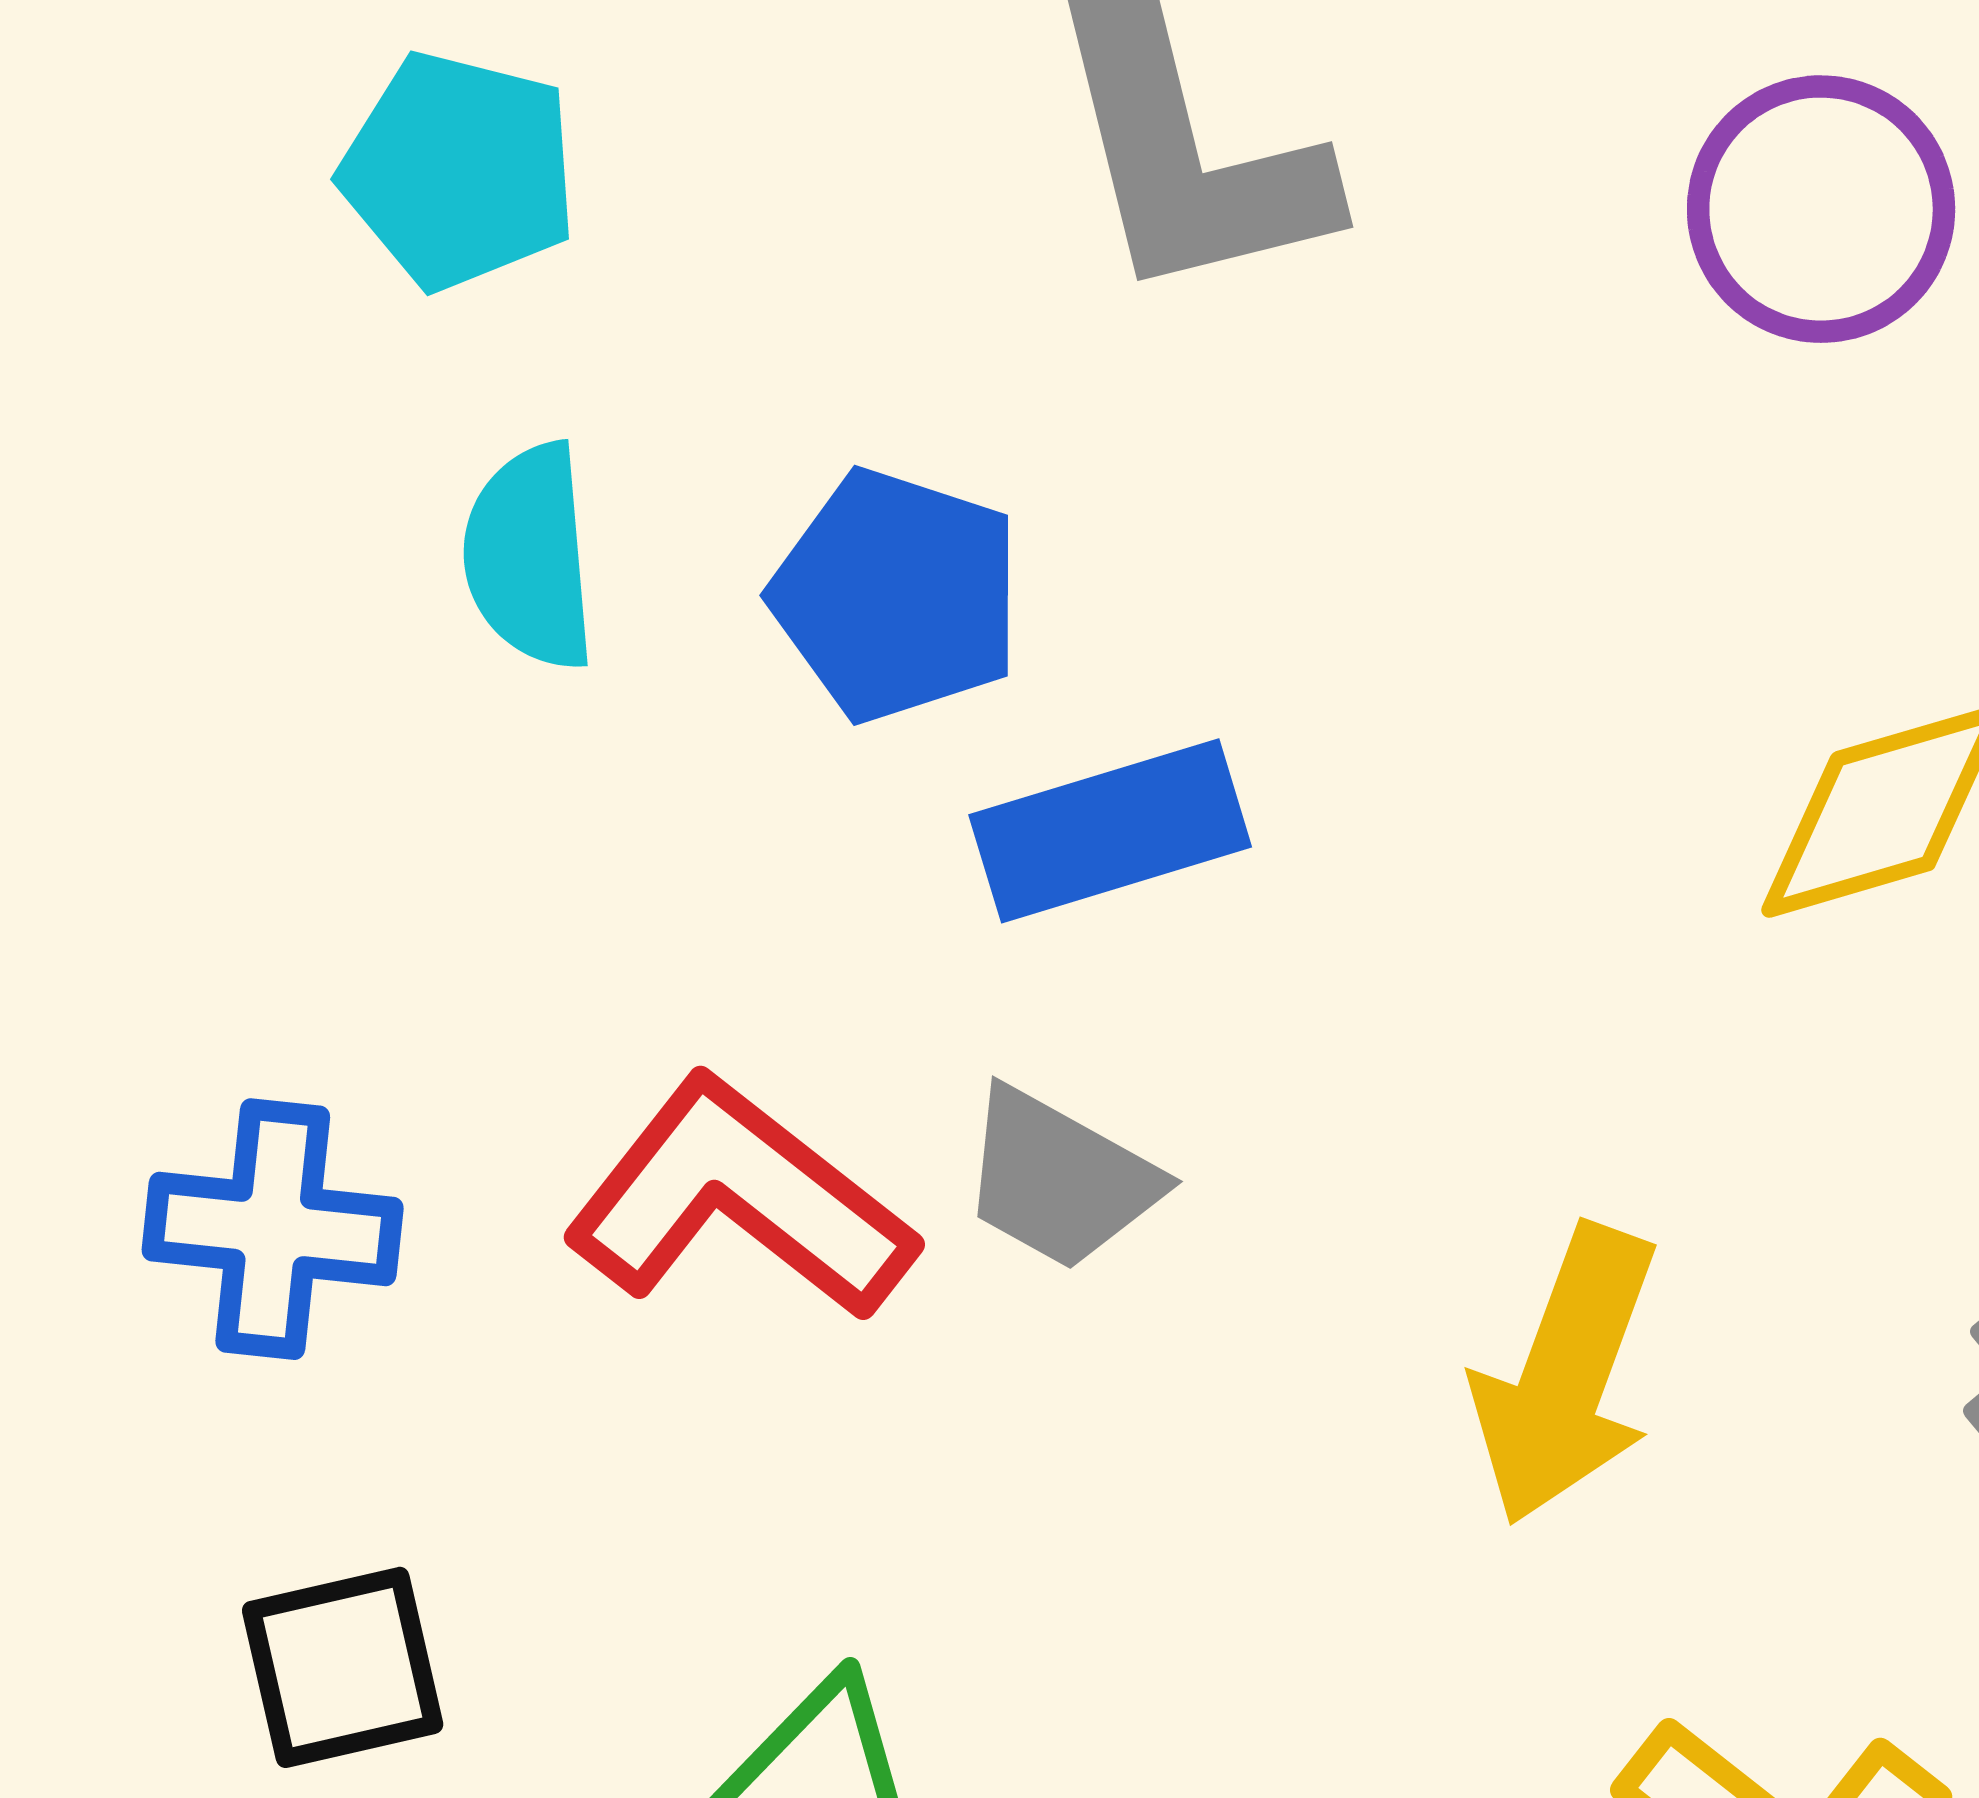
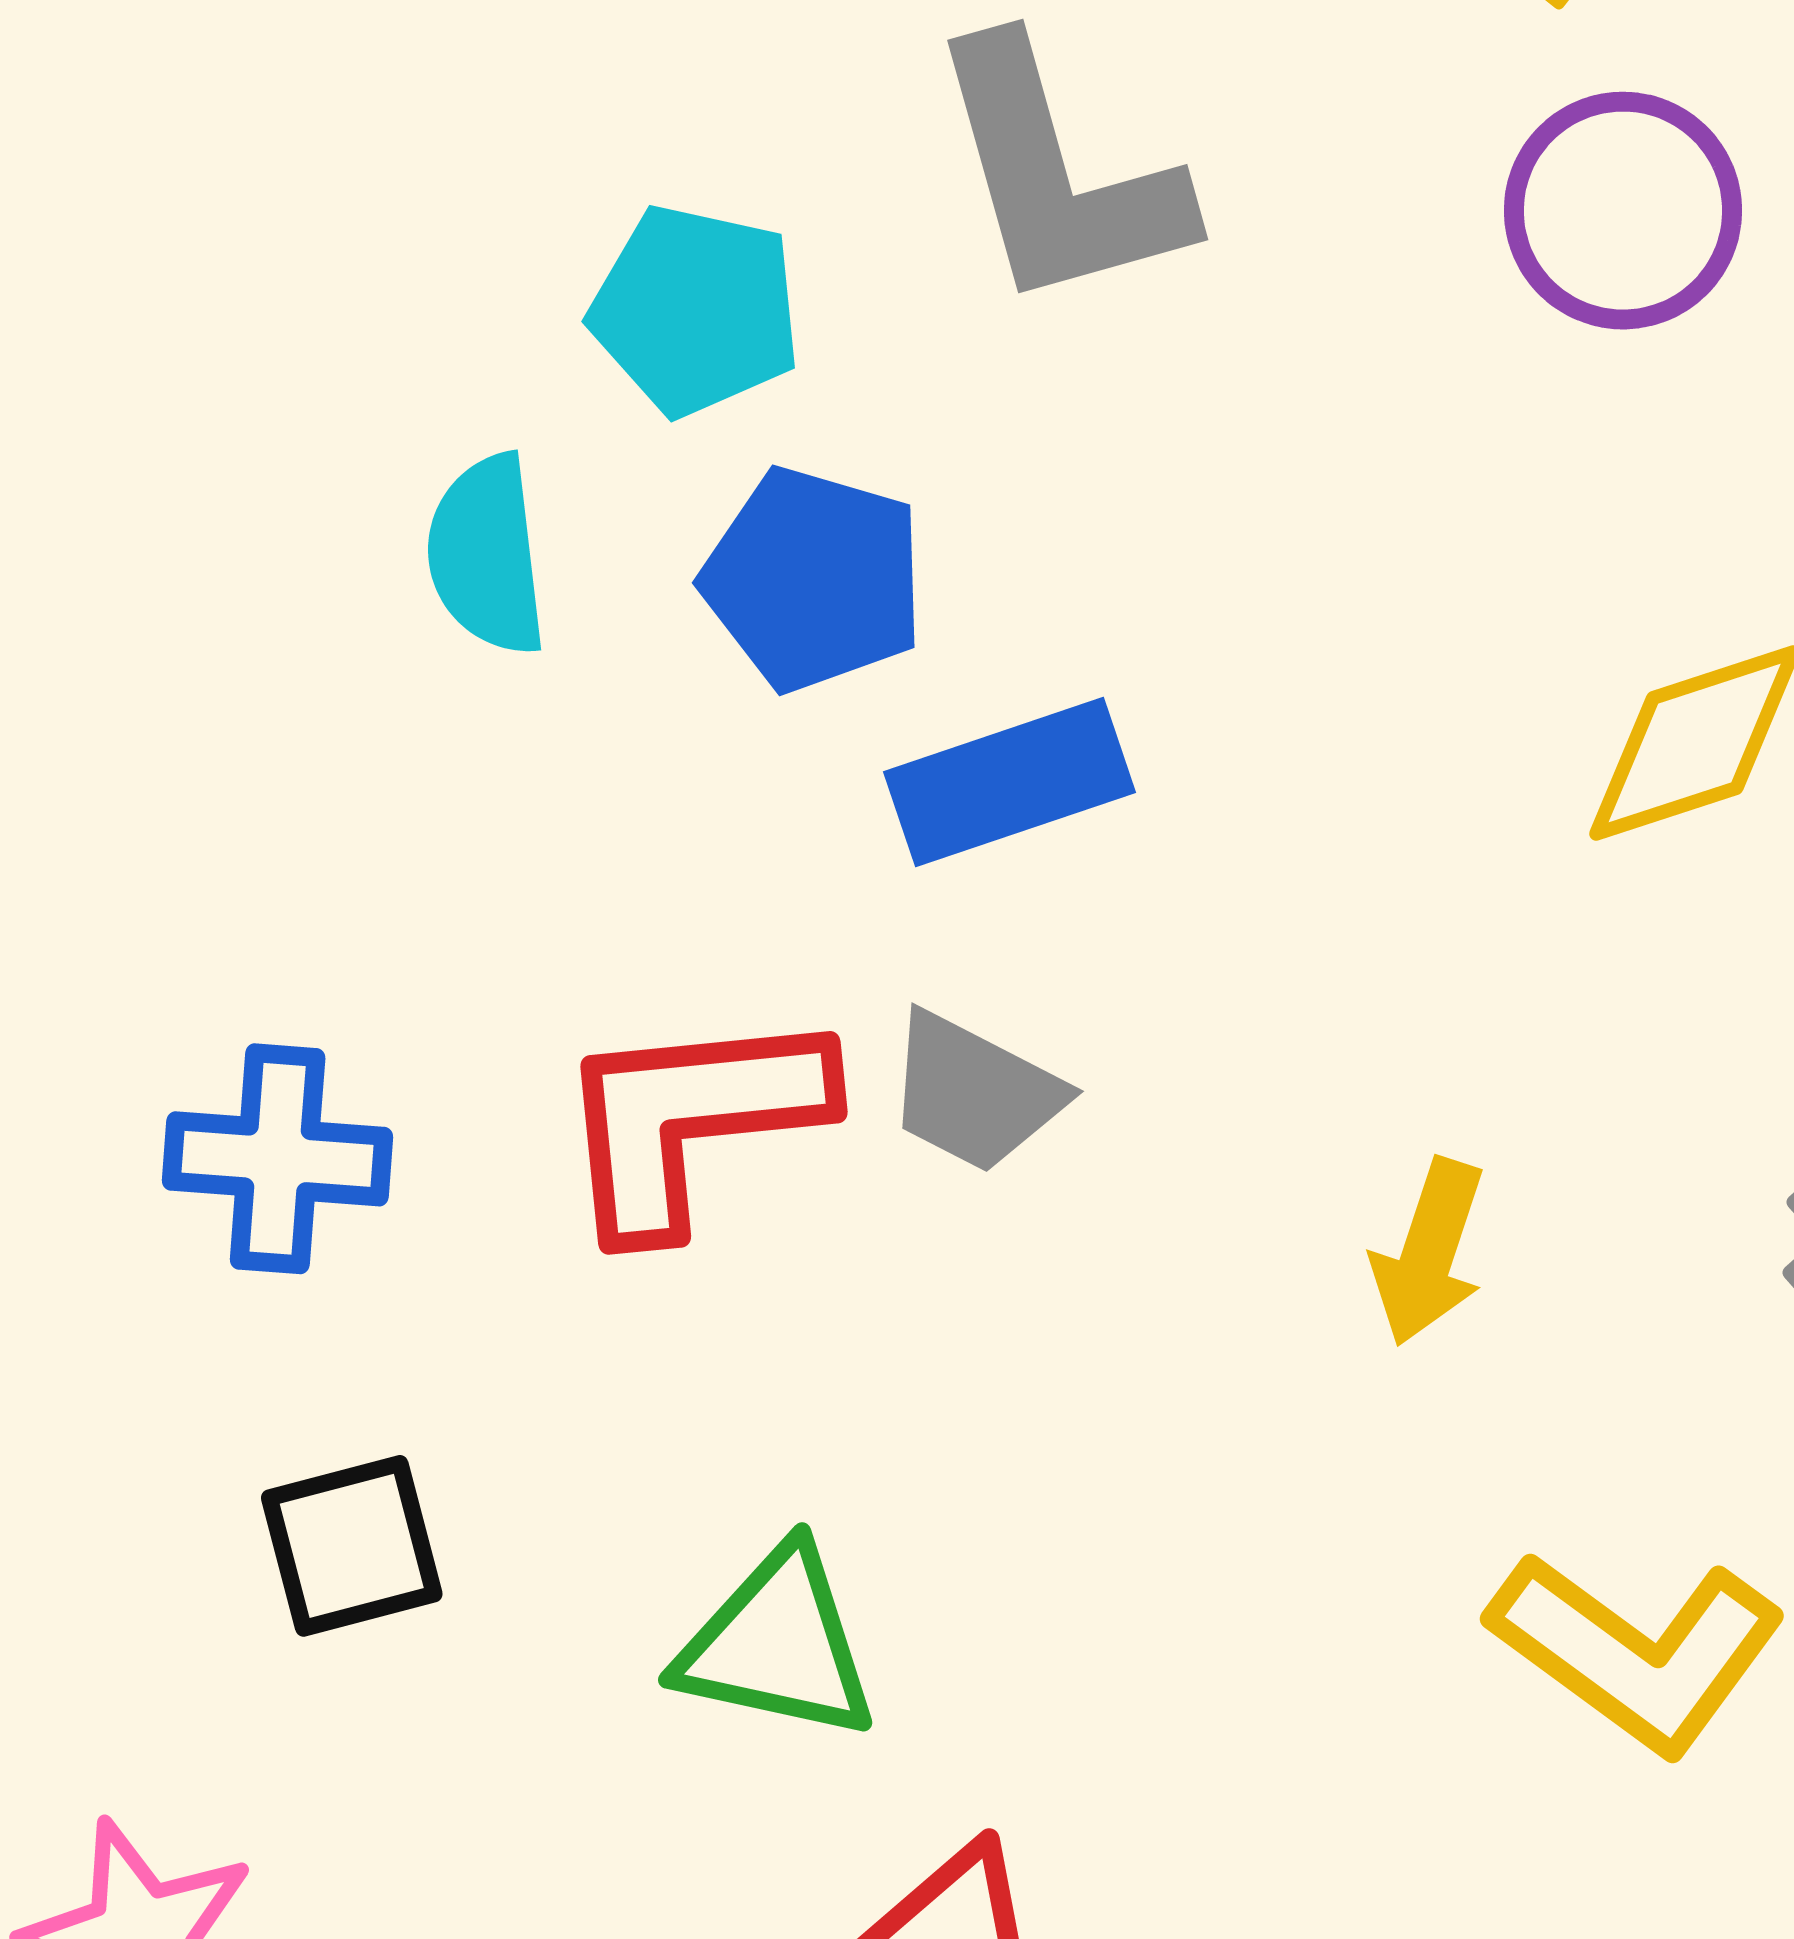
cyan pentagon: (459, 171) -> (696, 310), moved
red L-shape: (739, 1200) -> (691, 1120), turned -42
yellow arrow: (1565, 1375) -> (1429, 1252), size x0.7

